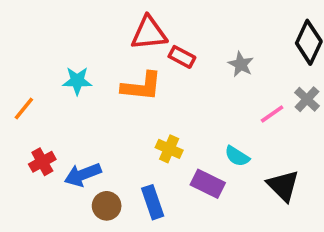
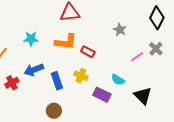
red rectangle: (182, 57) -> (88, 52), moved
blue arrow: (83, 175) -> (34, 70), moved
blue rectangle: (153, 202) -> (57, 81), moved
brown circle: (107, 206) -> (54, 111), moved

